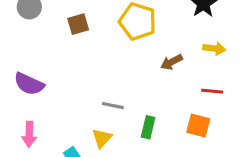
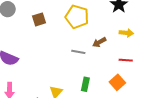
gray line: (113, 106) -> (78, 52), moved
orange square: (198, 126) -> (117, 82), turned 35

